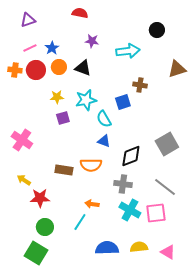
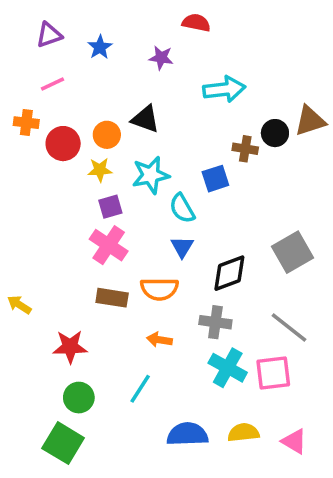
red semicircle: (80, 13) -> (196, 23), moved
black circle: (157, 30) -> (275, 133), moved
purple star: (92, 41) -> (161, 58), moved
blue star: (52, 48) -> (100, 47), moved
orange circle: (59, 67) -> (107, 135), moved
red circle: (36, 70) -> (63, 144), moved
pink cross: (22, 140) -> (109, 245), moved
blue triangle: (104, 141) -> (182, 247), turned 40
yellow arrow: (24, 180) -> (19, 305), moved
orange arrow: (92, 204) -> (159, 340), moved

